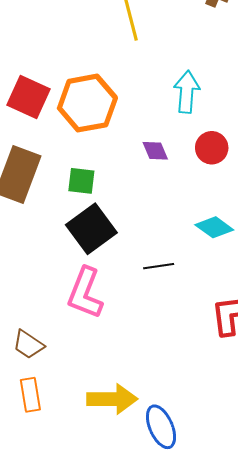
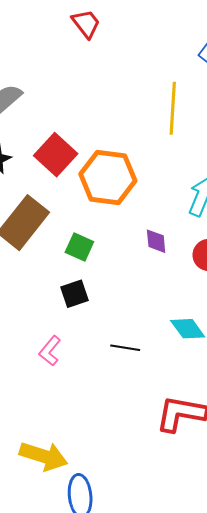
black square: (91, 229) -> (75, 294), size x0.6
pink L-shape: (85, 293) -> (50, 351), size x0.6

